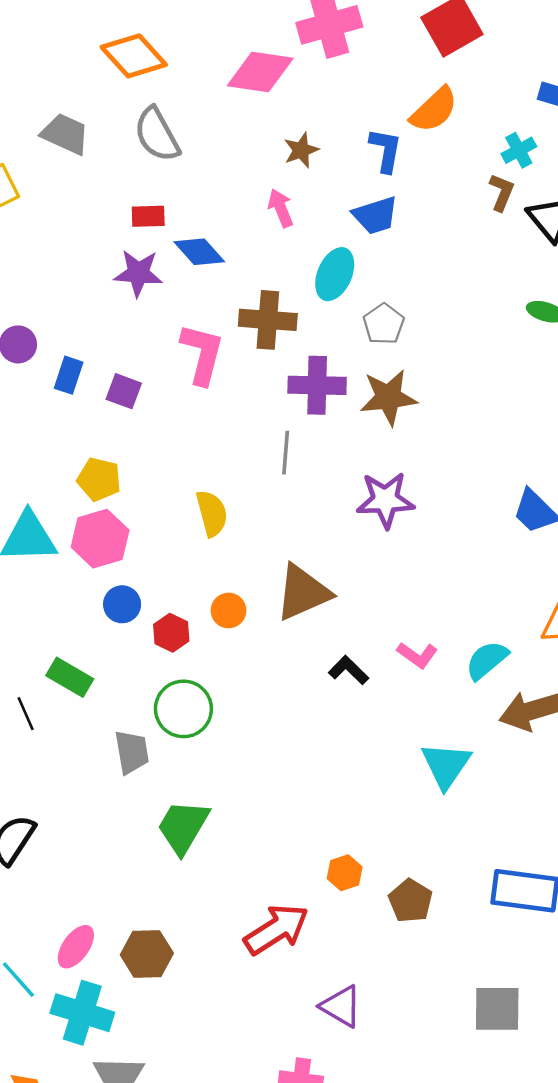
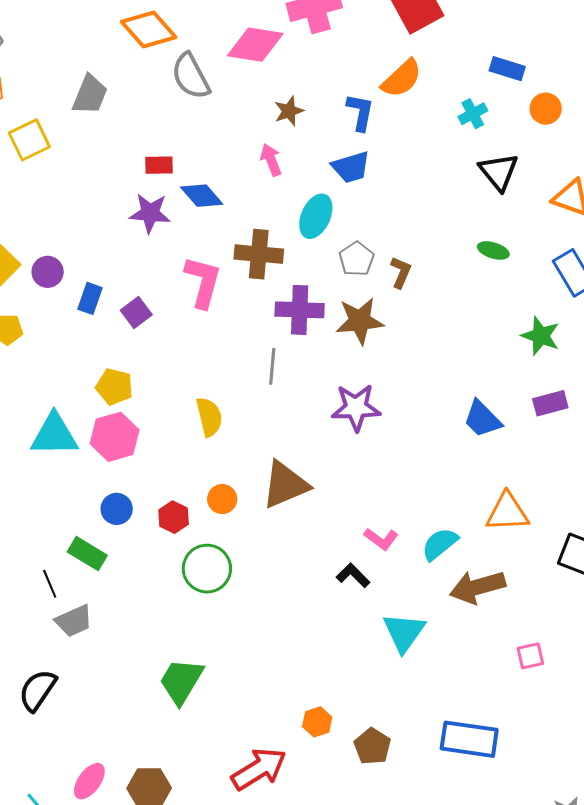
gray trapezoid: (65, 134) -> (90, 95), turned 87
gray semicircle: (157, 135) -> (191, 76), moved
brown L-shape: (502, 192) -> (401, 272), moved
purple square: (124, 391) -> (136, 313), turned 32
blue circle: (122, 604) -> (117, 509), moved
black L-shape: (349, 670) -> (353, 575), moved
green circle: (183, 709) -> (207, 569), moved
gray trapezoid: (132, 752) -> (74, 621), moved, turned 75

